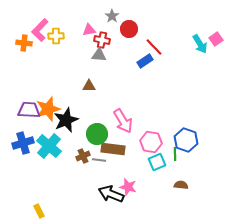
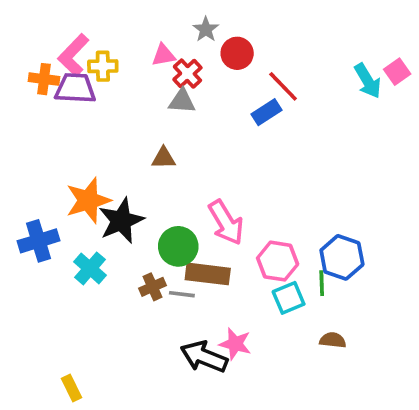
red cross: (102, 40) -> (187, 74), turned 35
purple trapezoid: (29, 110) -> (75, 88), moved
blue cross: (23, 143) -> (38, 241), moved
cyan cross: (49, 146) -> (90, 268), size x0.7

